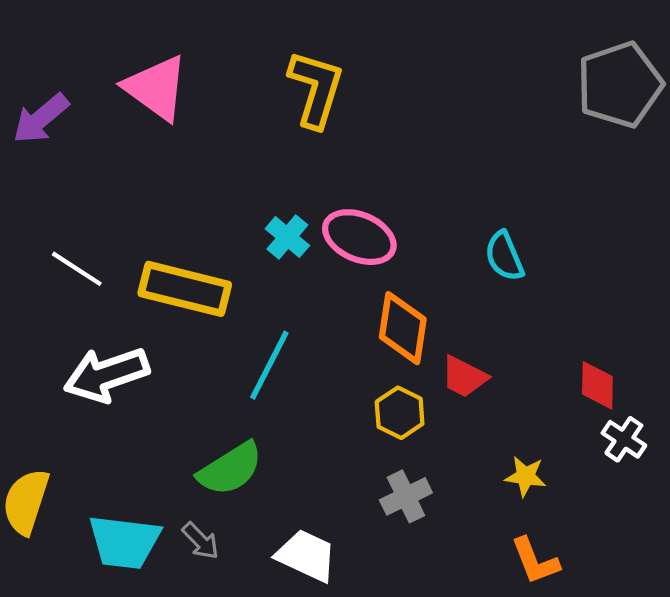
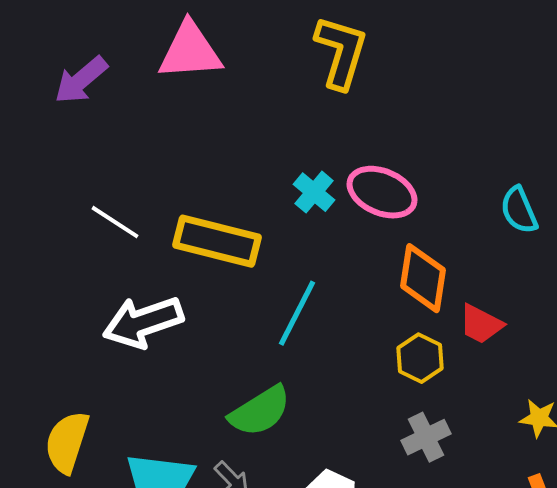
pink triangle: (156, 88) -> (190, 51), turned -40

